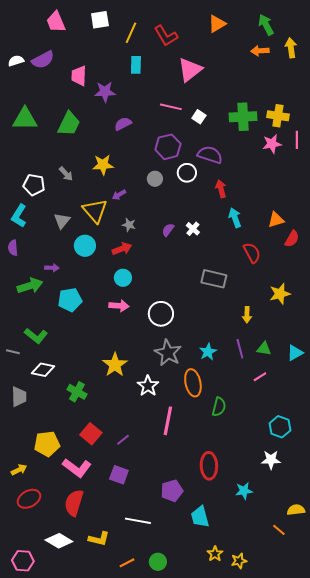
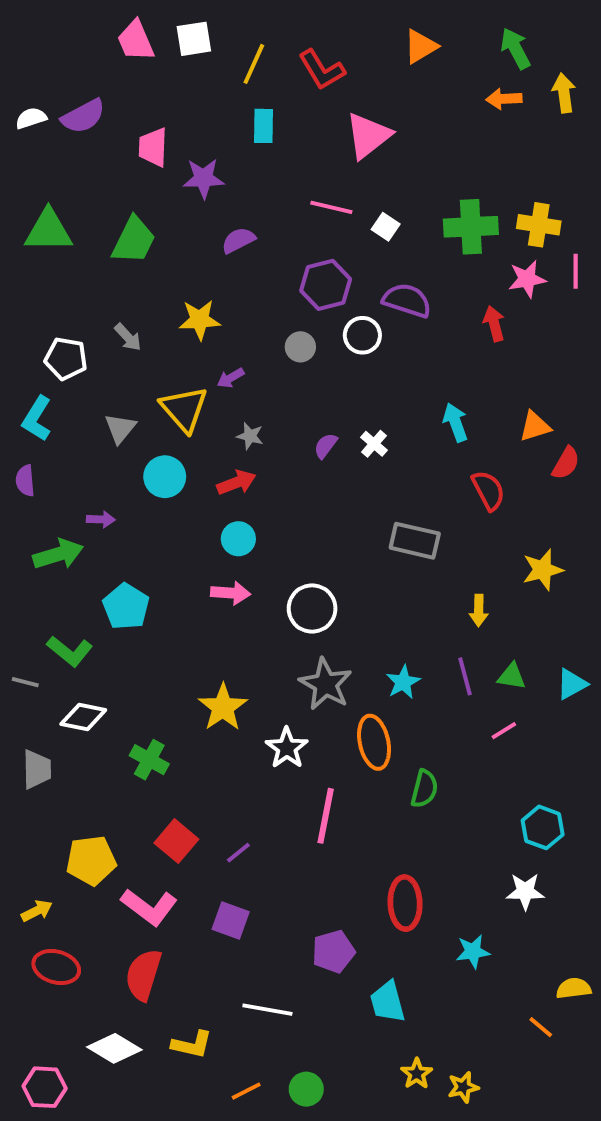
pink trapezoid: (56, 22) -> (136, 41), moved
red arrow: (221, 189) -> (494, 324), moved
cyan pentagon: (70, 300) -> (126, 607), moved, turned -30
red ellipse: (29, 499) -> (56, 967), turned 45

